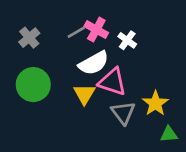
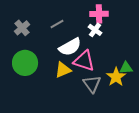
pink cross: (96, 30) -> (99, 14), moved, turned -30
yellow triangle: (84, 94) -> (63, 70), turned 36
green triangle: (169, 134) -> (126, 68), moved

